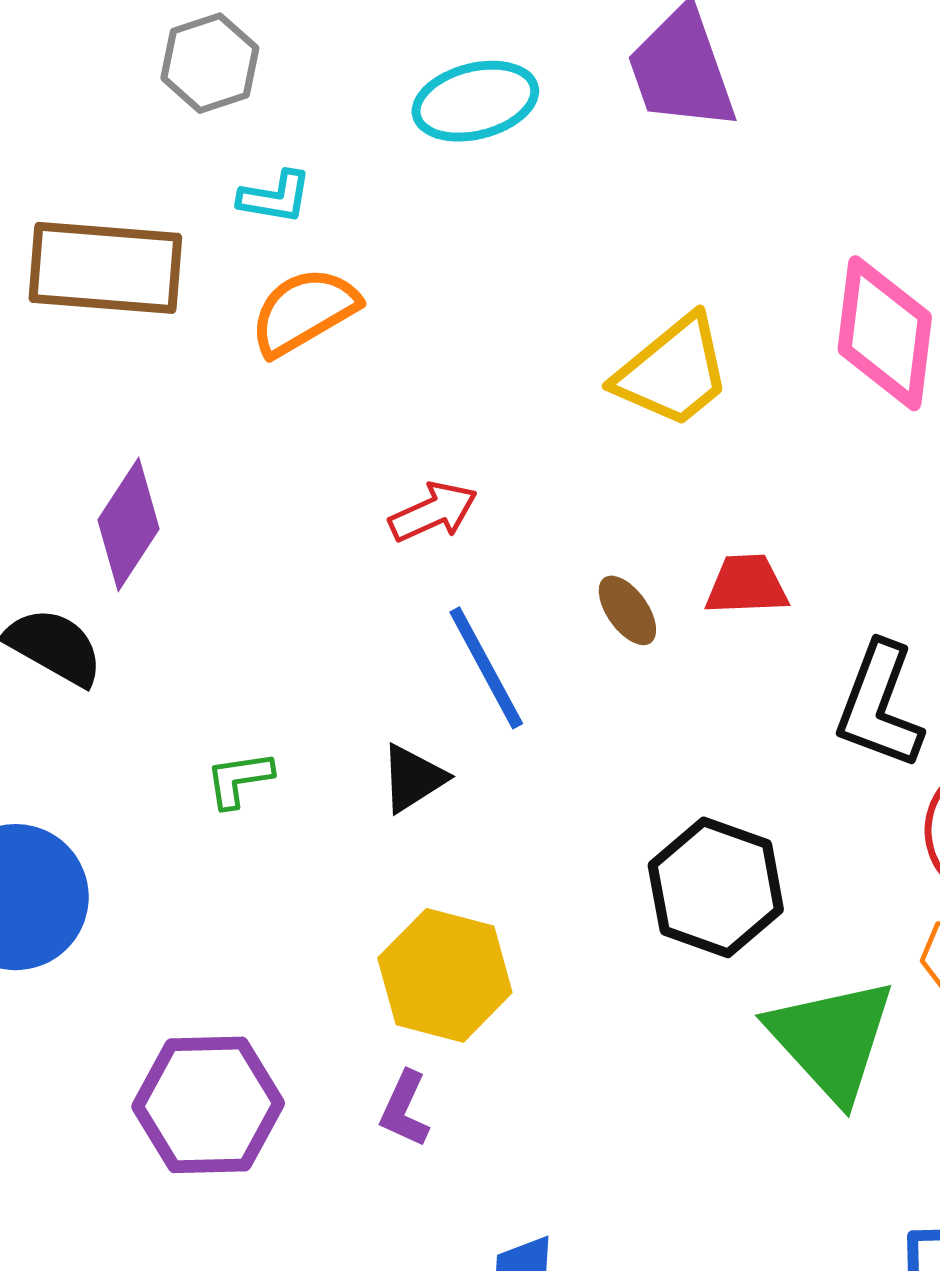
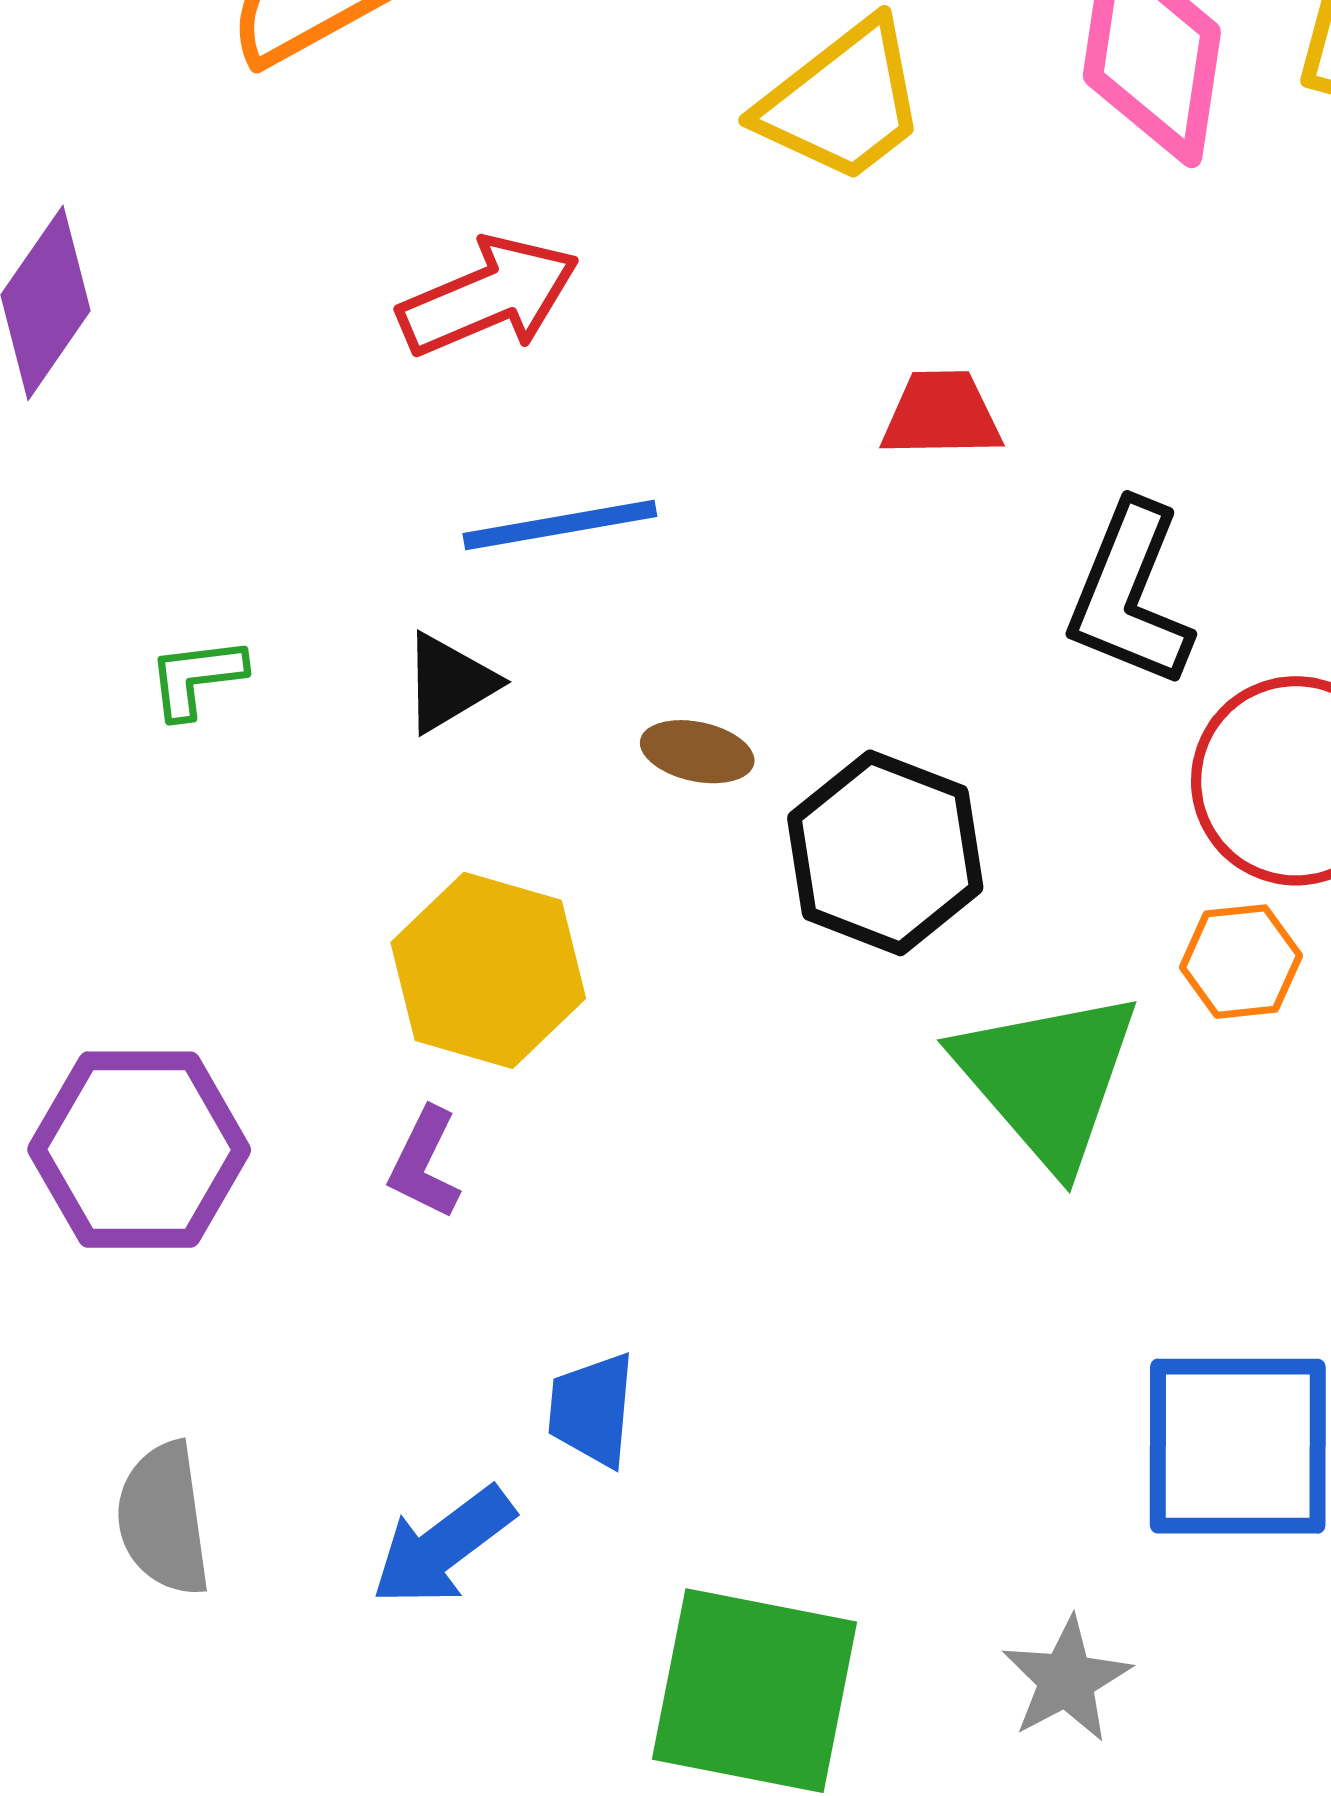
red arrow: (433, 512) -> (489, 296), size x1.4
brown ellipse: (627, 610) -> (697, 752), moved, turned -44
blue line: (486, 668) -> (560, 525), turned -73

